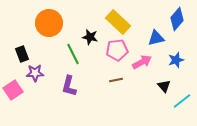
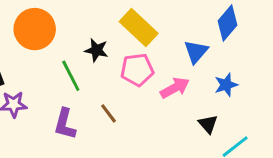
blue triangle: (156, 38) -> (196, 52), turned -36
brown line: (116, 80) -> (109, 113), moved, turned 64

